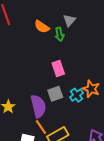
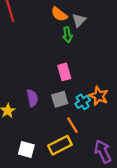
orange semicircle: (42, 27) -> (59, 14), moved
purple semicircle: (38, 106) -> (32, 98), moved, size x0.7
orange line: (41, 127) -> (72, 125), moved

